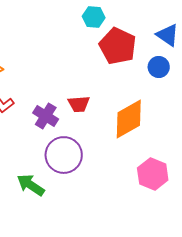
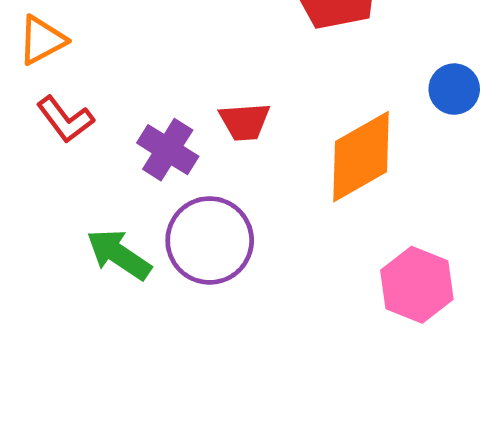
blue circle: (159, 67) -> (454, 89), moved
green arrow: (31, 185) -> (119, 254), moved

